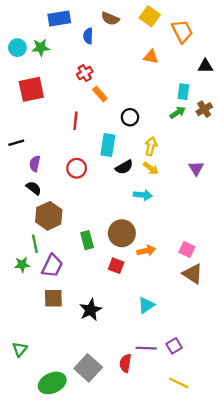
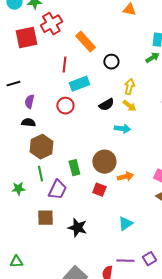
red cross: (85, 73) -> (51, 24), moved, size x1.5
orange rectangle: (100, 94) -> (85, 42), size x1.5
cyan rectangle: (108, 145) -> (79, 84), moved, turned 60
black semicircle: (34, 188) -> (28, 123), turned -32
green line: (35, 244) -> (40, 174), moved
purple trapezoid: (52, 266) -> (57, 190), moved
black star: (91, 310) -> (77, 228), turned -30
green triangle: (20, 349) -> (16, 262), turned 48

